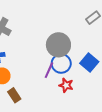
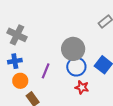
purple line: (49, 70) -> (46, 71), moved

